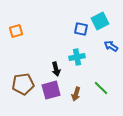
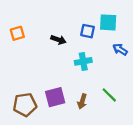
cyan square: (100, 21) -> (108, 22), turned 30
black arrow: (56, 69) -> (58, 40), moved, turned -56
brown pentagon: (23, 84) -> (25, 105), moved

